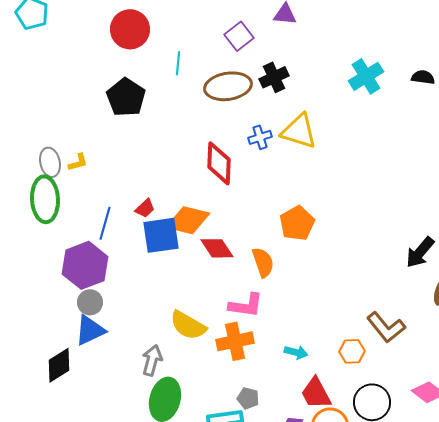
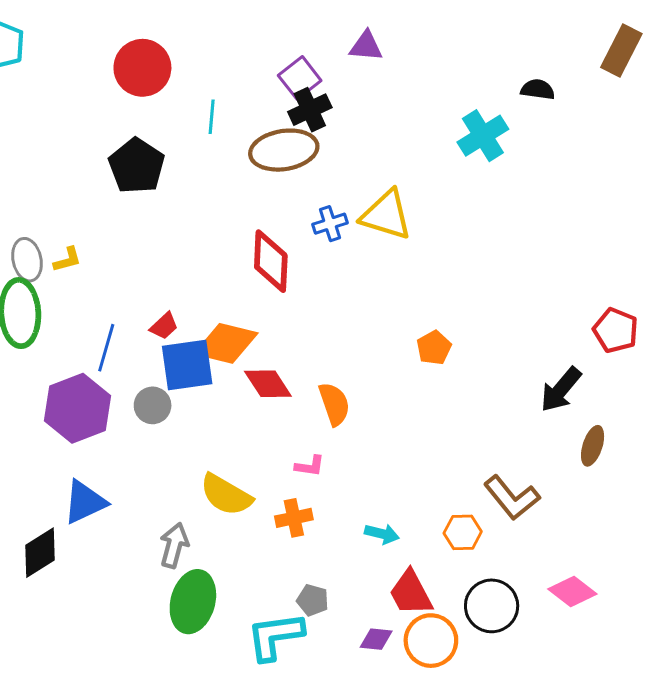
black cross: (274, 77) -> (310, 110), moved
black semicircle: (423, 77) -> (538, 89), moved
orange pentagon: (297, 223) -> (434, 348), moved, size x0.7
gray circle: (90, 302) -> (153, 405), moved
pink L-shape: (246, 305) -> (310, 466), size x0.6
orange cross: (235, 341) -> (294, 518), size x0.7

